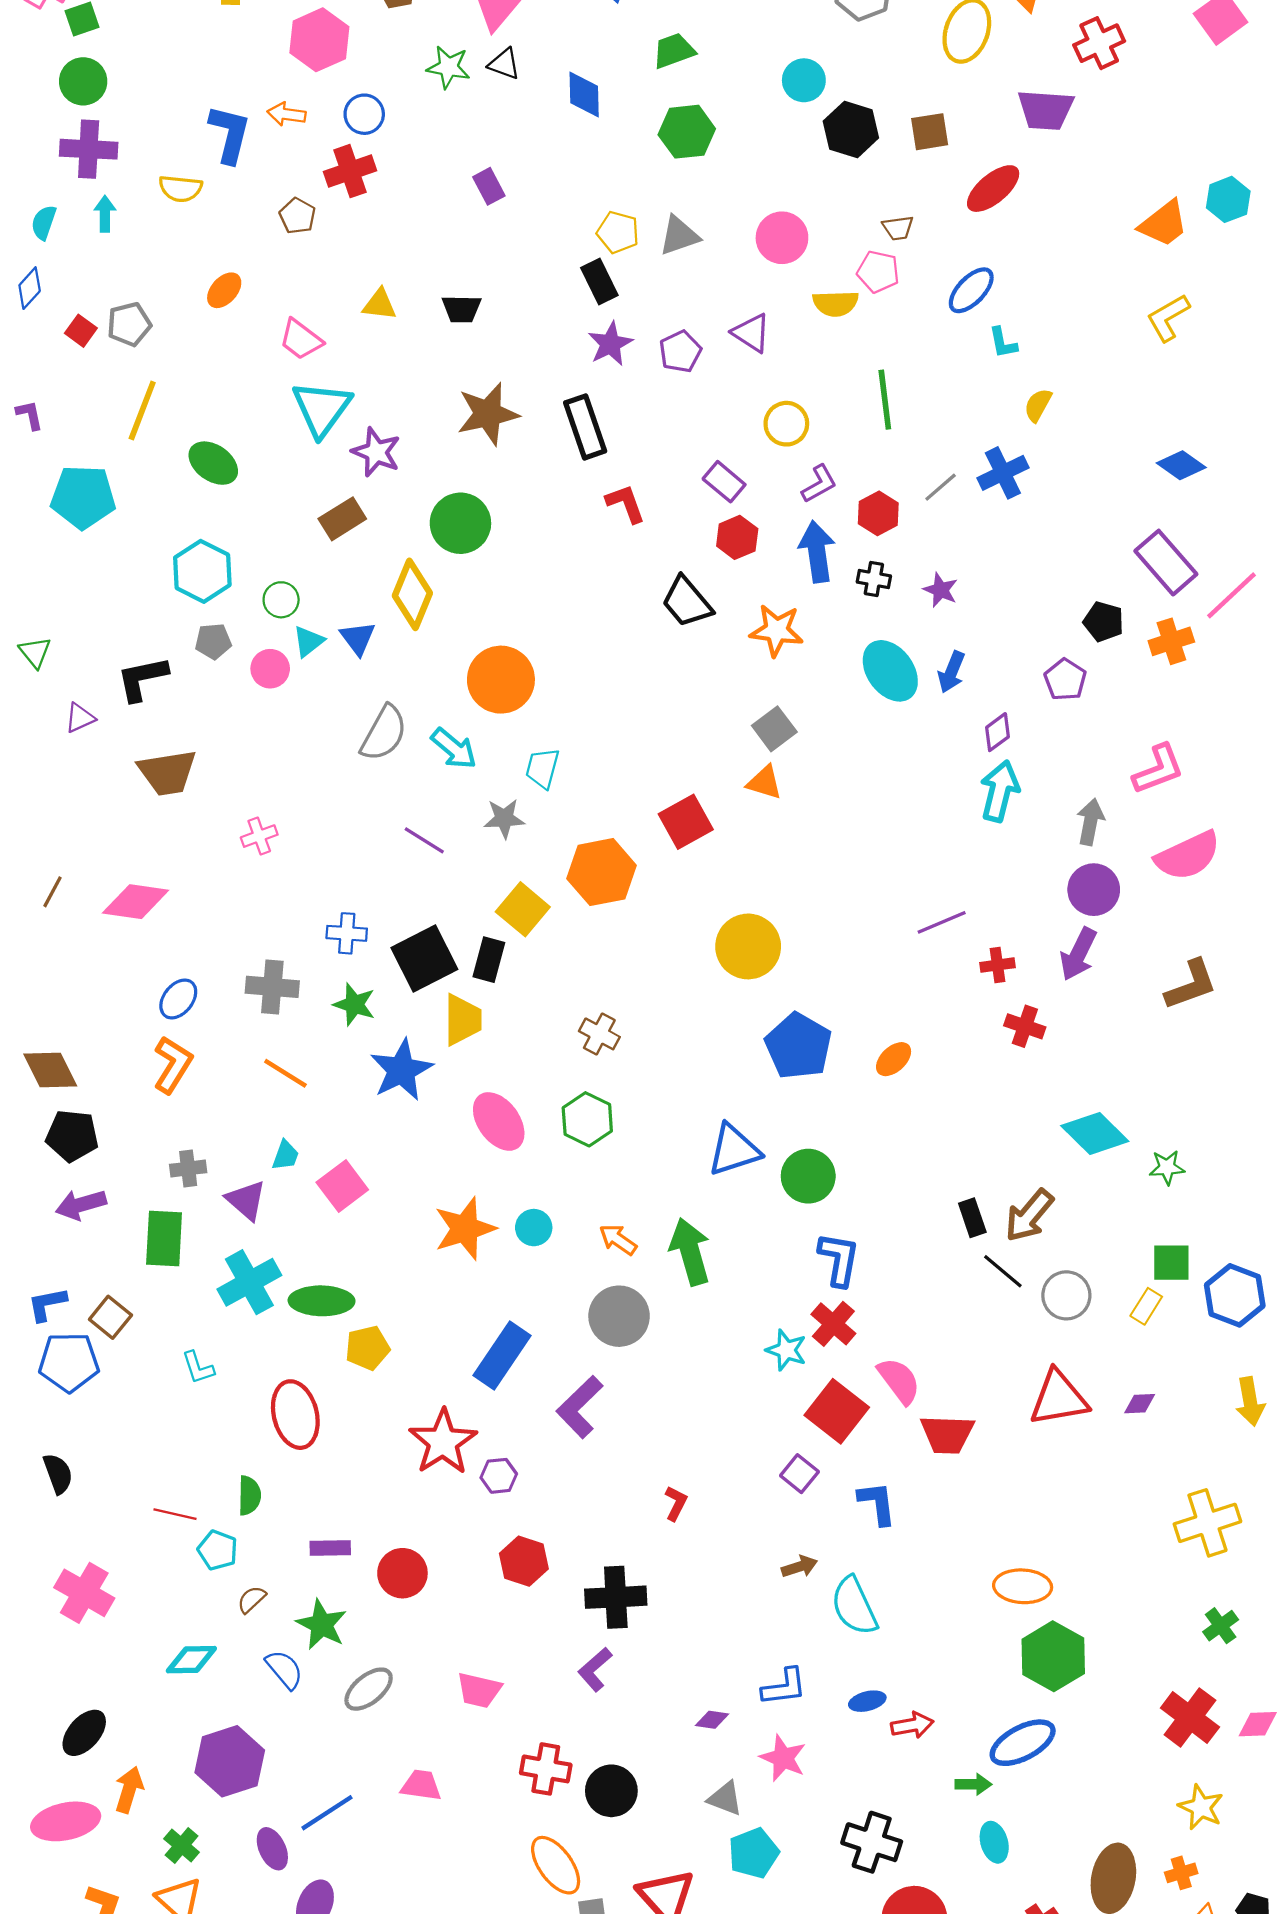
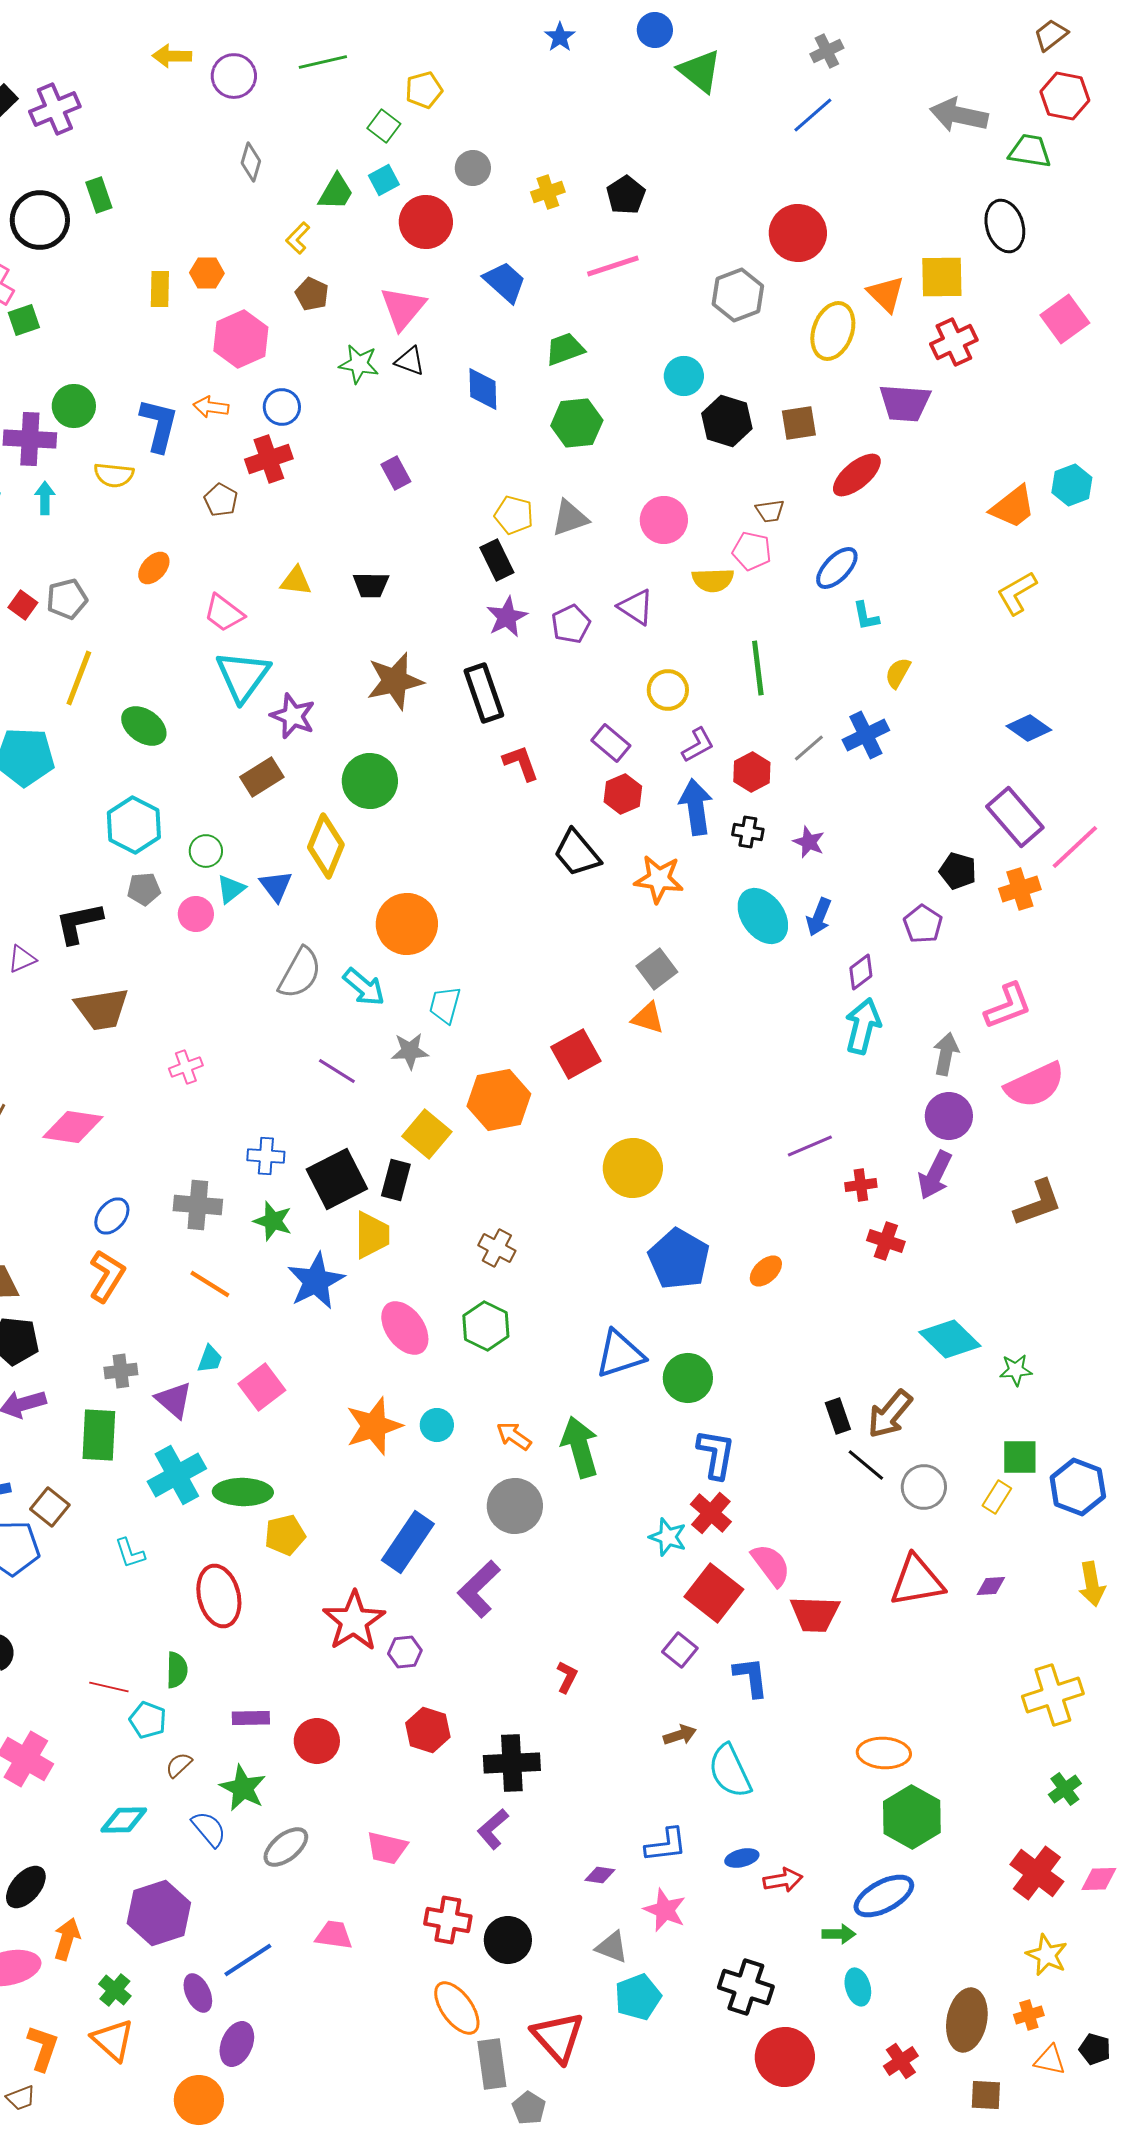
green circle: (83, 81) -> (74, 406), moved

